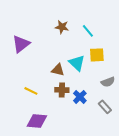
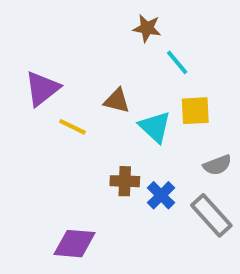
brown star: (62, 27) -> (147, 28), moved
brown triangle: (58, 70) -> (117, 101), moved
yellow line: (31, 91) -> (72, 127), moved
gray rectangle: (105, 107) -> (211, 215), size x1.5

